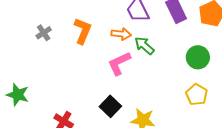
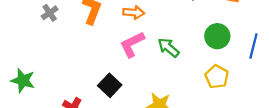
green arrow: (144, 46) -> (168, 48), moved
black square: (110, 106) -> (110, 85), moved

